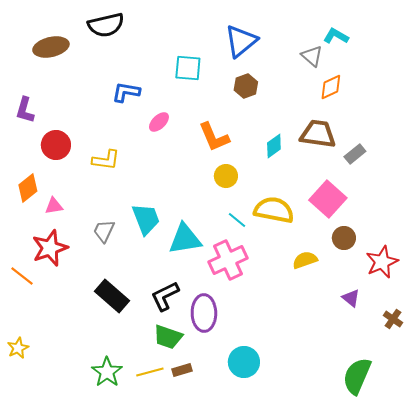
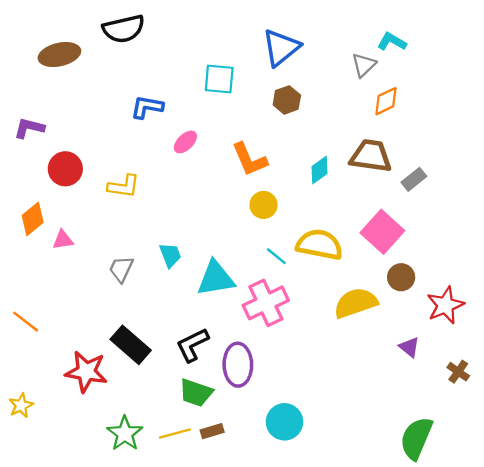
gray triangle: (312, 56) -> (364, 65), turned 35
purple L-shape: (25, 110) -> (29, 128), turned 88
cyan trapezoid: (146, 219) -> (170, 255), size x0.7
red star: (50, 248) -> (86, 372), moved, turned 30
yellow semicircle: (305, 260) -> (356, 303), size x1.5

